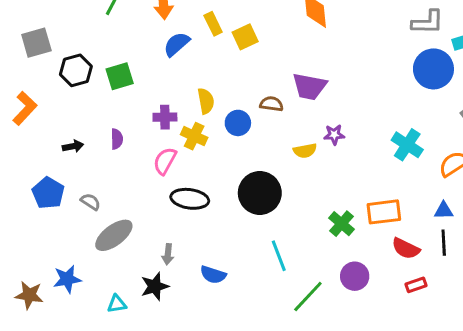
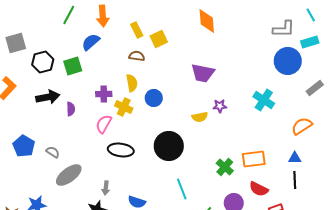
blue semicircle: (177, 44) -> (91, 42), moved
brown semicircle: (271, 104) -> (137, 56), moved
cyan cross: (407, 145) -> (264, 100), moved
black arrow: (73, 146) -> (48, 97), moved, size x1.6
red semicircle: (406, 248) -> (259, 189), moved

